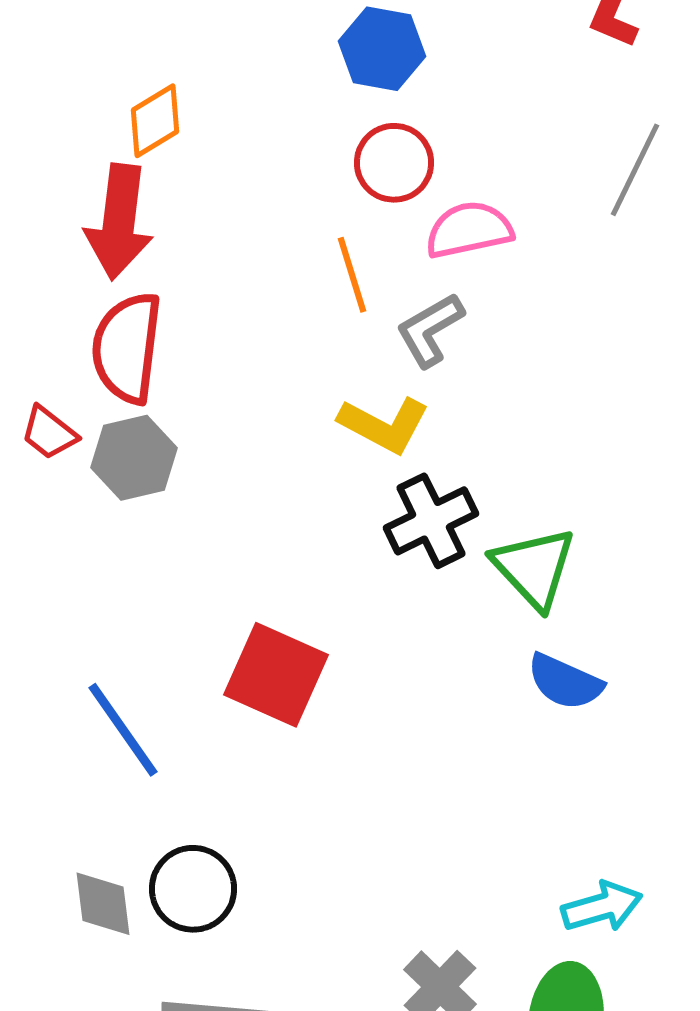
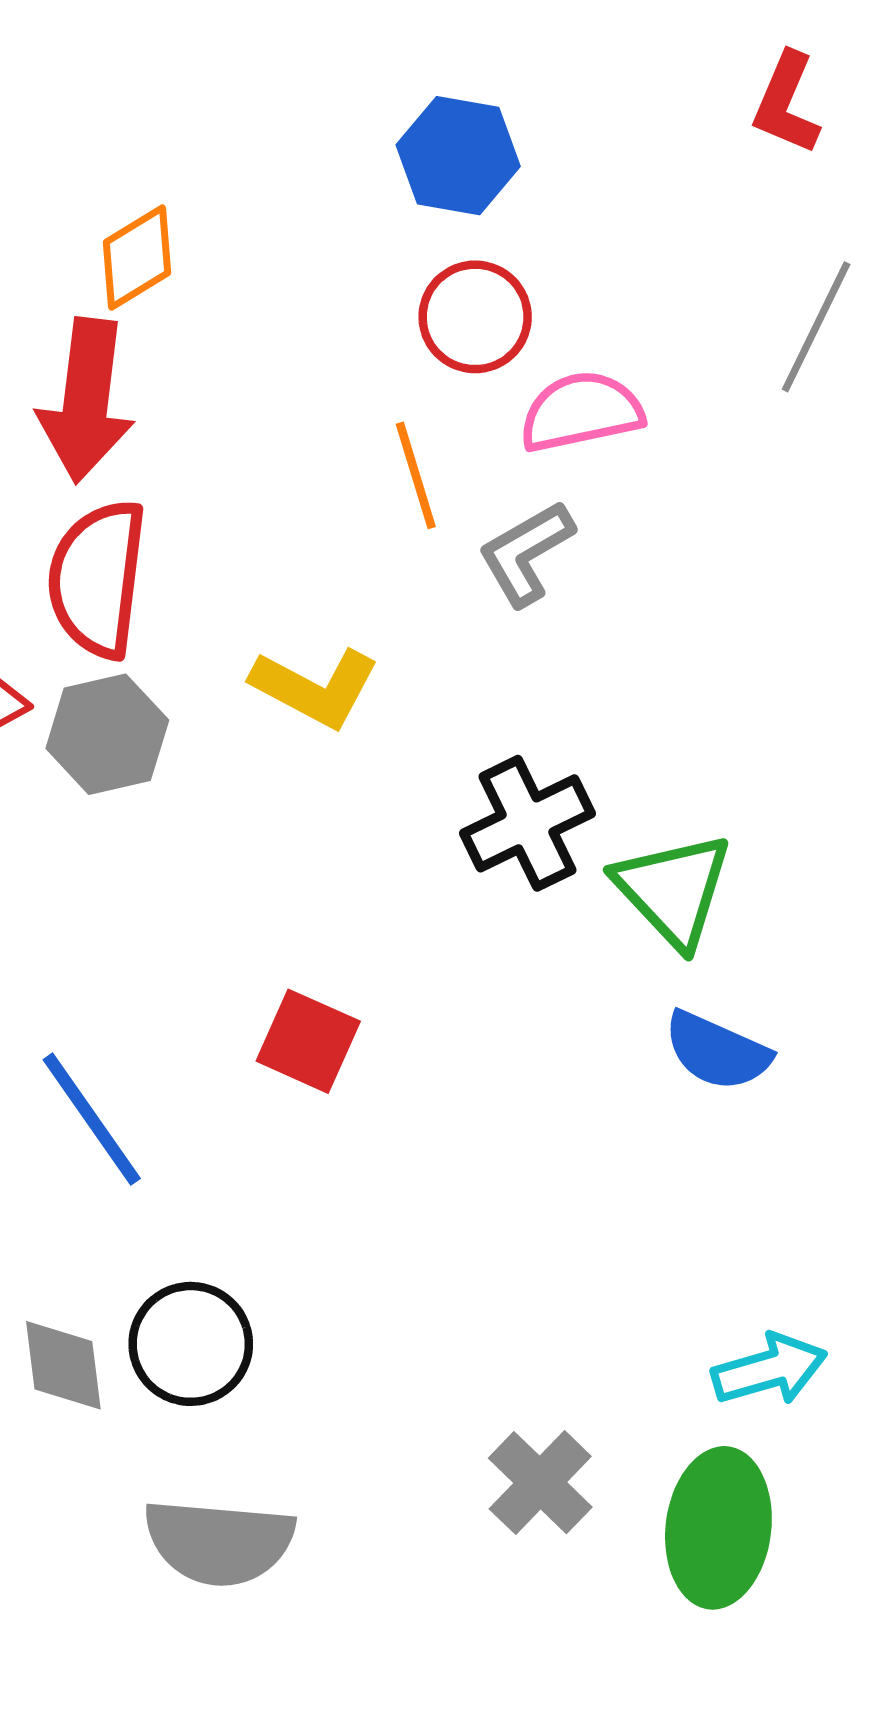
yellow L-shape: (384, 425) -> (315, 688), moved
red square: (276, 675) -> (308, 1041), size x0.7

